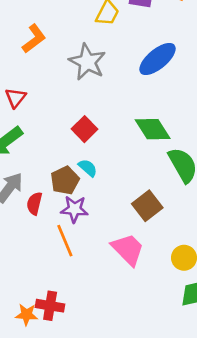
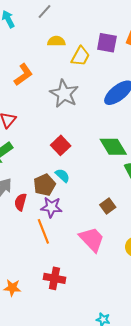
brown square: (147, 206) -> (108, 206), size x0.7
red cross: (50, 306) -> (54, 278), moved

